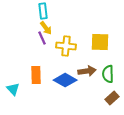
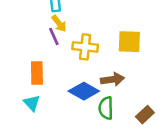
green semicircle: (108, 74) -> (106, 108), moved
orange rectangle: (36, 75) -> (37, 73), moved
cyan triangle: (13, 89) -> (32, 103), moved

